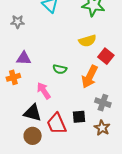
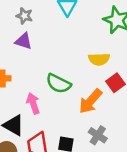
purple triangle: (24, 58) -> (24, 41), moved
green semicircle: (60, 69) -> (58, 84), size x1.5

